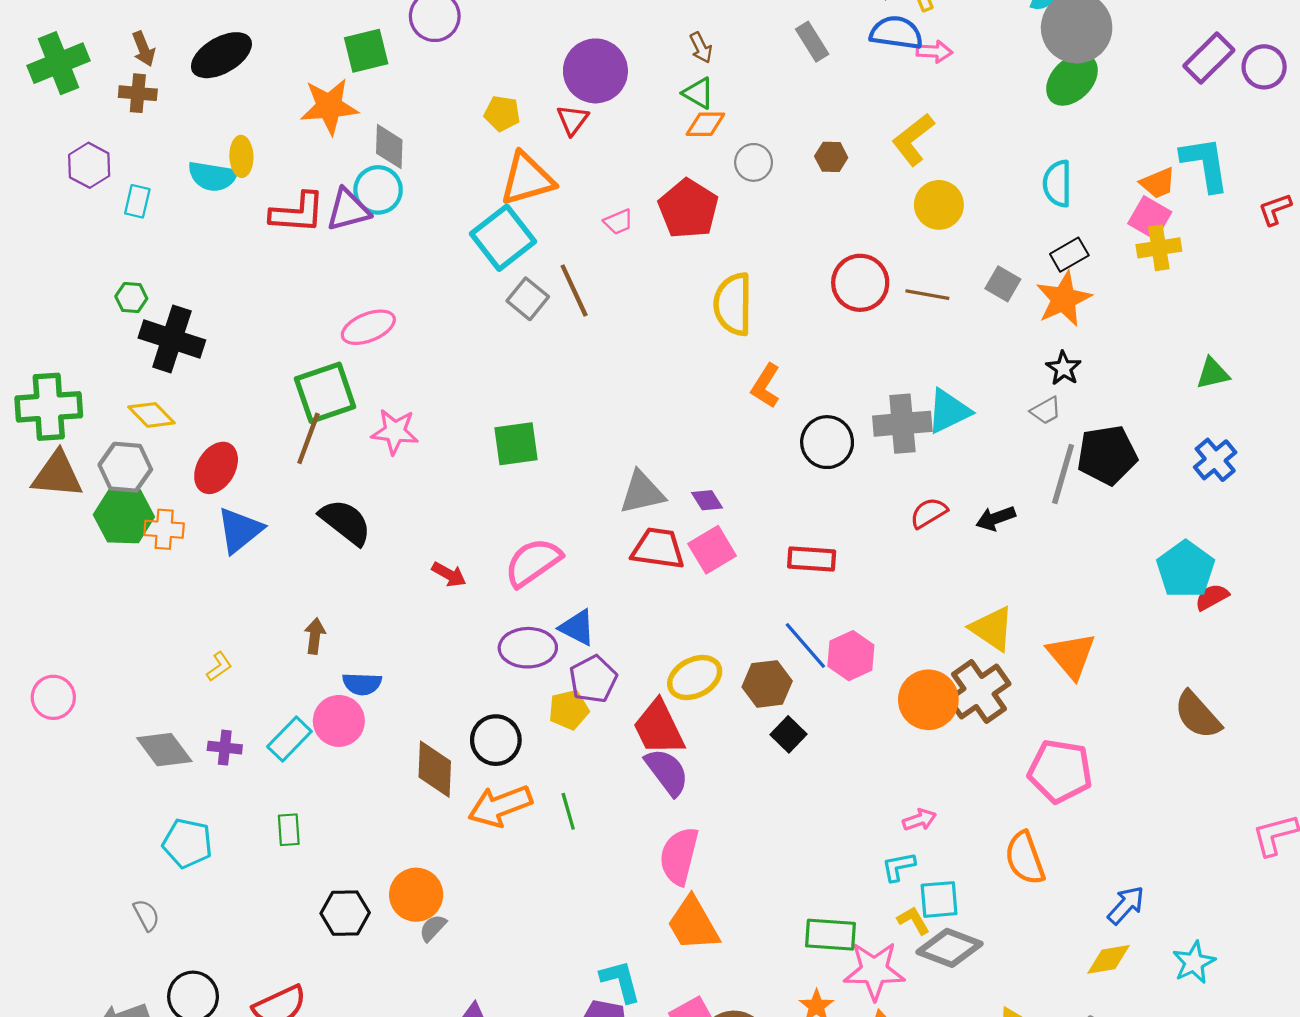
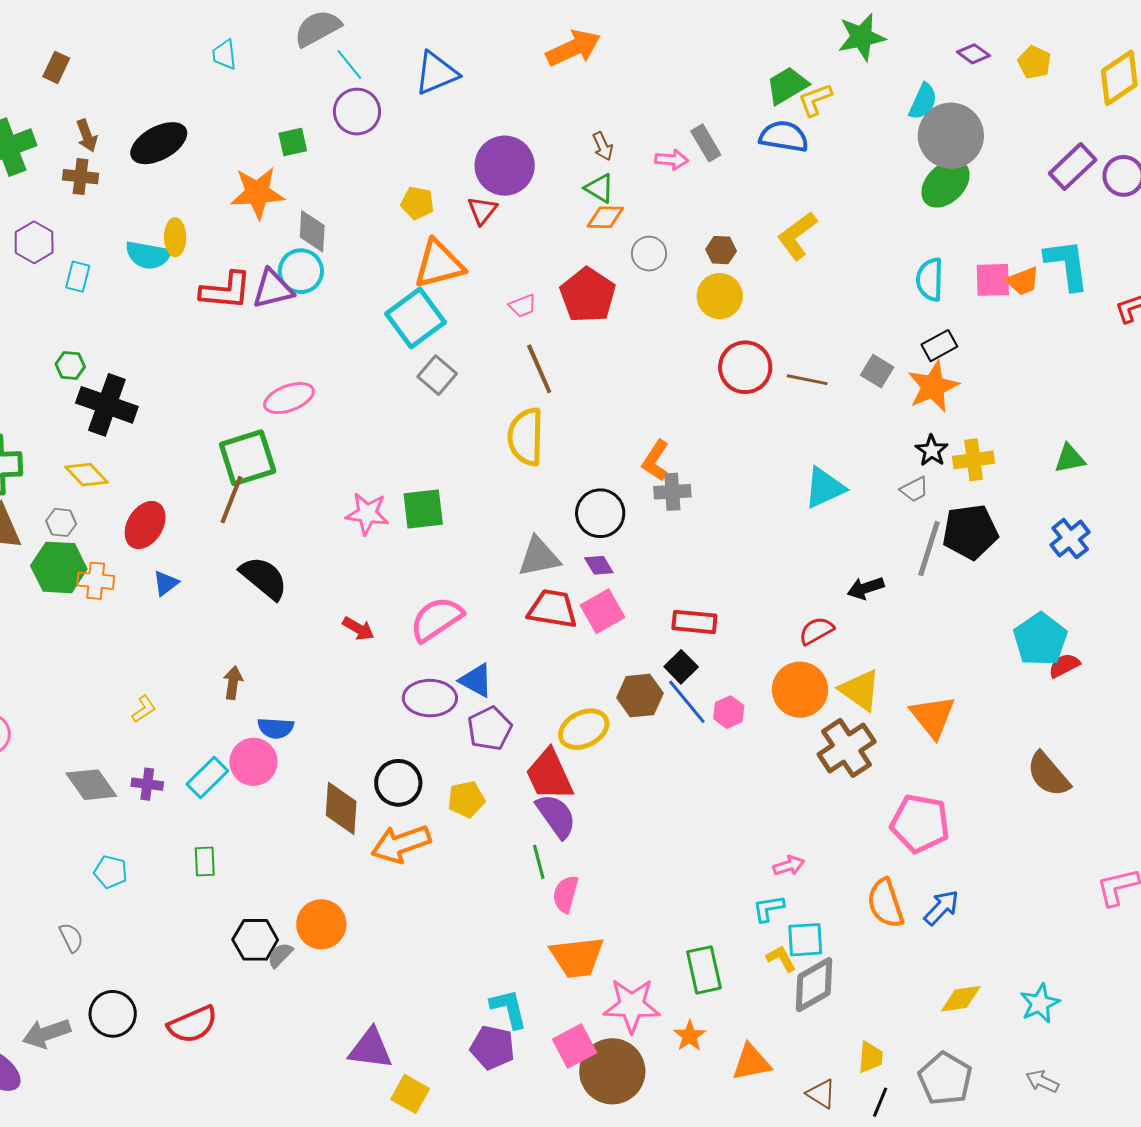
green square: (366, 51) -> (293, 142), size x0.7
pink arrow: (934, 52) -> (672, 160), moved
yellow circle: (939, 205) -> (720, 296), moved
pink square: (1150, 218) -> (993, 280), moved, turned -33
yellow cross: (1159, 248) -> (974, 460), moved
brown line: (574, 291) -> (539, 369), moved
yellow semicircle: (733, 304) -> (526, 437), moved
gray cross: (902, 424) -> (672, 492), moved, size x0.7
pink star: (395, 432) -> (367, 514), moved
black circle: (827, 442) -> (600, 513), moved
gray hexagon: (125, 467) -> (61, 522), size x0.6
red semicircle: (929, 513) -> (816, 631), moved
blue triangle: (240, 530) -> (166, 583), size x0.6
pink hexagon: (851, 656) -> (729, 712), size x0.7
brown hexagon: (767, 684) -> (640, 696), moved
orange circle: (928, 700) -> (800, 690), moved
yellow pentagon: (569, 710) -> (466, 799), moved
black square: (788, 734) -> (681, 667), moved
green line: (568, 811) -> (539, 862), moved
cyan pentagon: (187, 843) -> (111, 872), size x0.7
pink semicircle: (679, 856) -> (566, 894), size x0.7
blue arrow: (1126, 905) -> (941, 908), moved
orange trapezoid: (693, 924) -> (577, 957), turned -68
gray semicircle: (433, 928) -> (280, 955), moved
green rectangle: (830, 935) -> (704, 970), turned 72
gray diamond: (950, 948) -> (814, 985), turned -52
pink star: (874, 971) -> (632, 1005), moved

